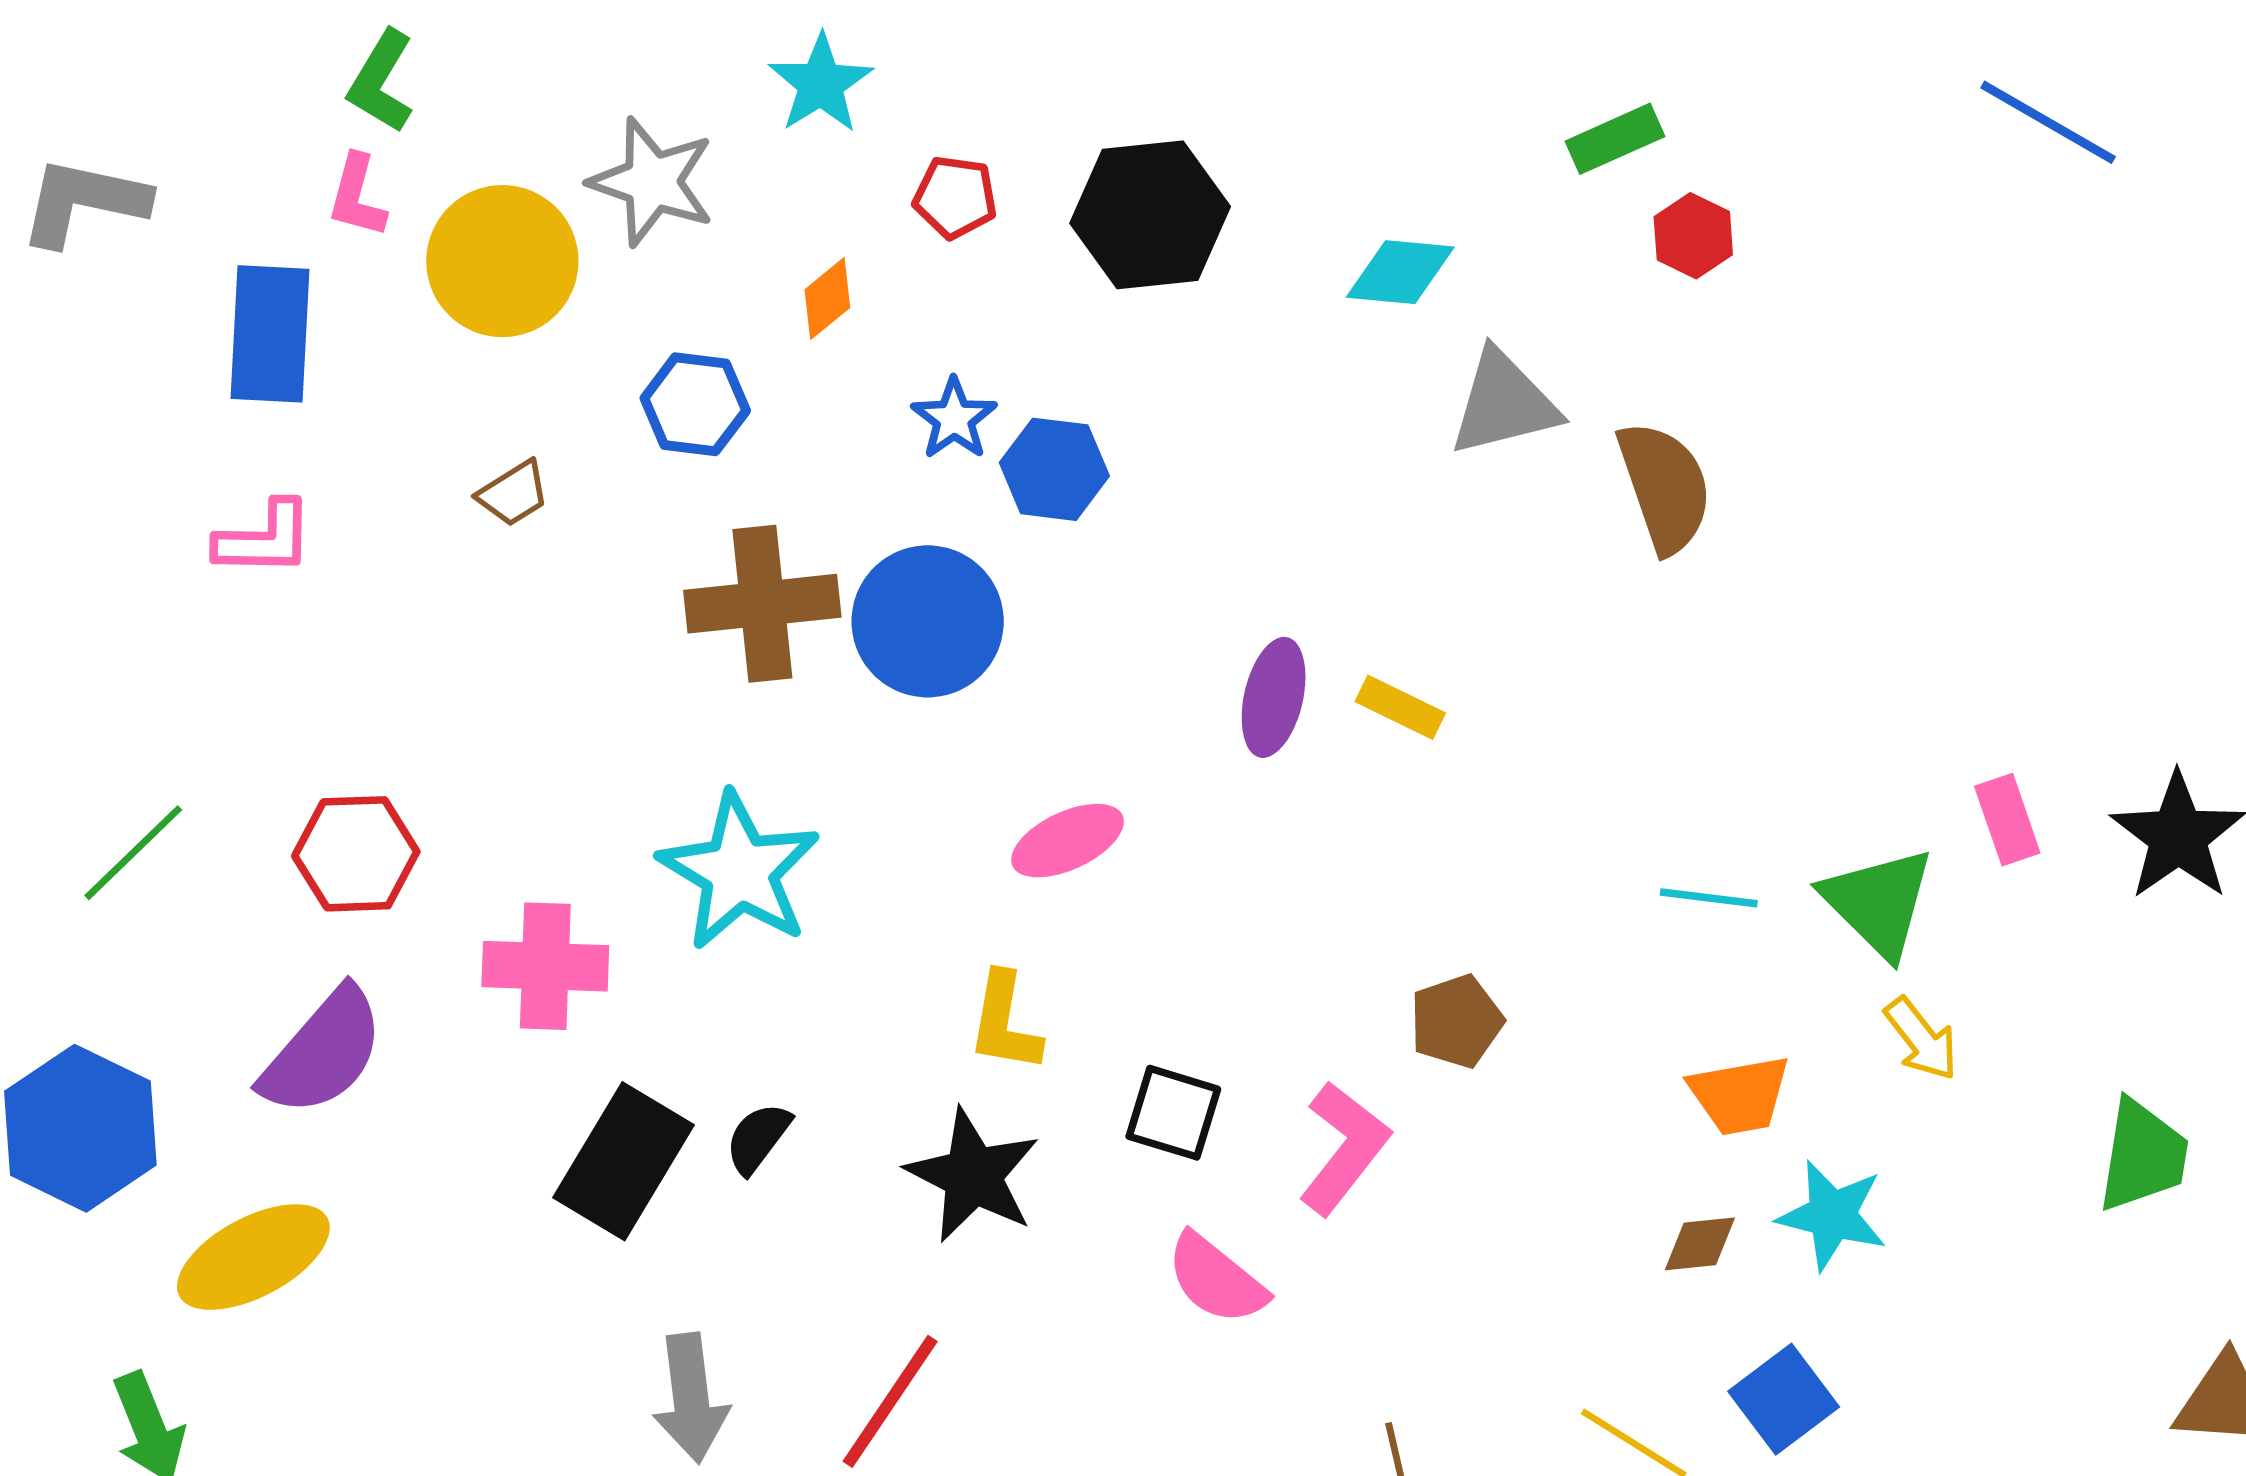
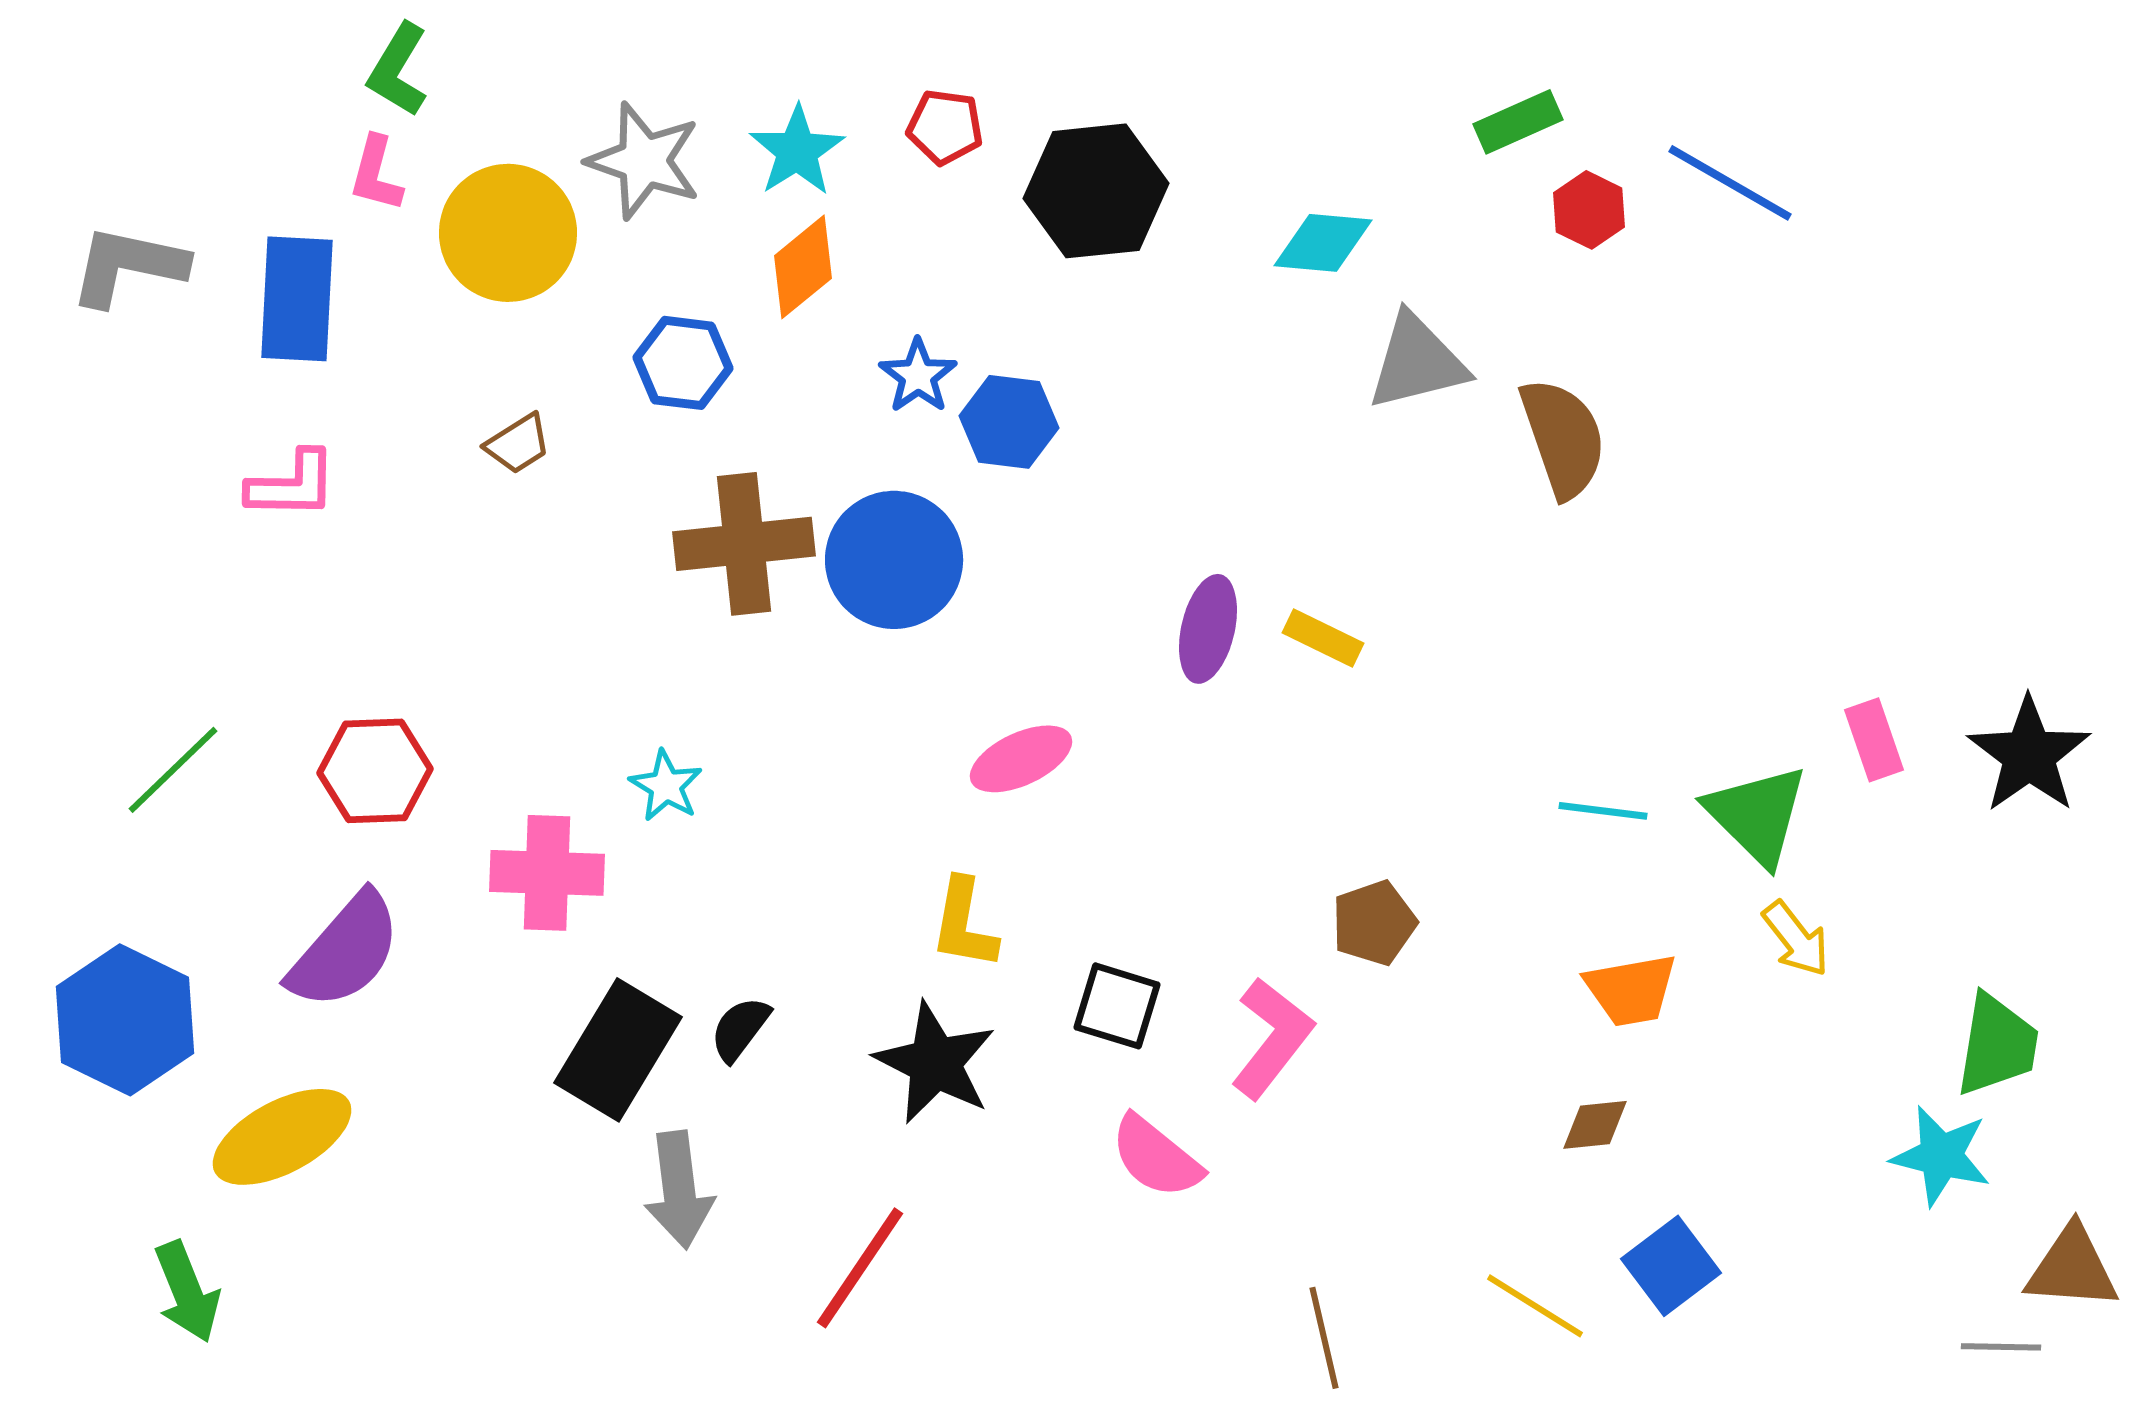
cyan star: (821, 84) -> (797, 151), moved
blue line: (2048, 122) -> (1730, 183), moved
red pentagon: (955, 197) -> (945, 127), moved
gray L-shape: (84, 202) -> (128, 266), moved
orange diamond: (827, 299) -> (803, 267), size x1.4
cyan star: (739, 871) -> (666, 786), moved, size x0.5
cyan star: (1832, 1215) -> (1941, 1156), moved
gray arrow: (691, 1398) -> (679, 1190), moved

